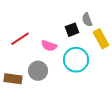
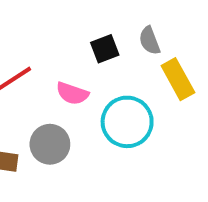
black square: (72, 30) -> (105, 49), moved

